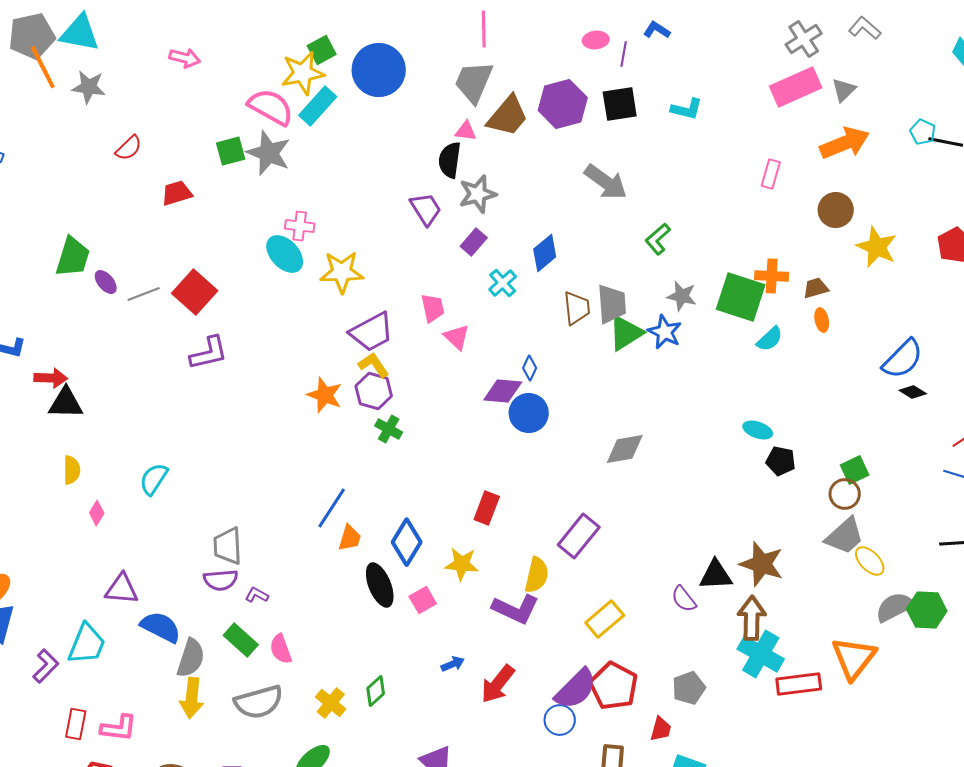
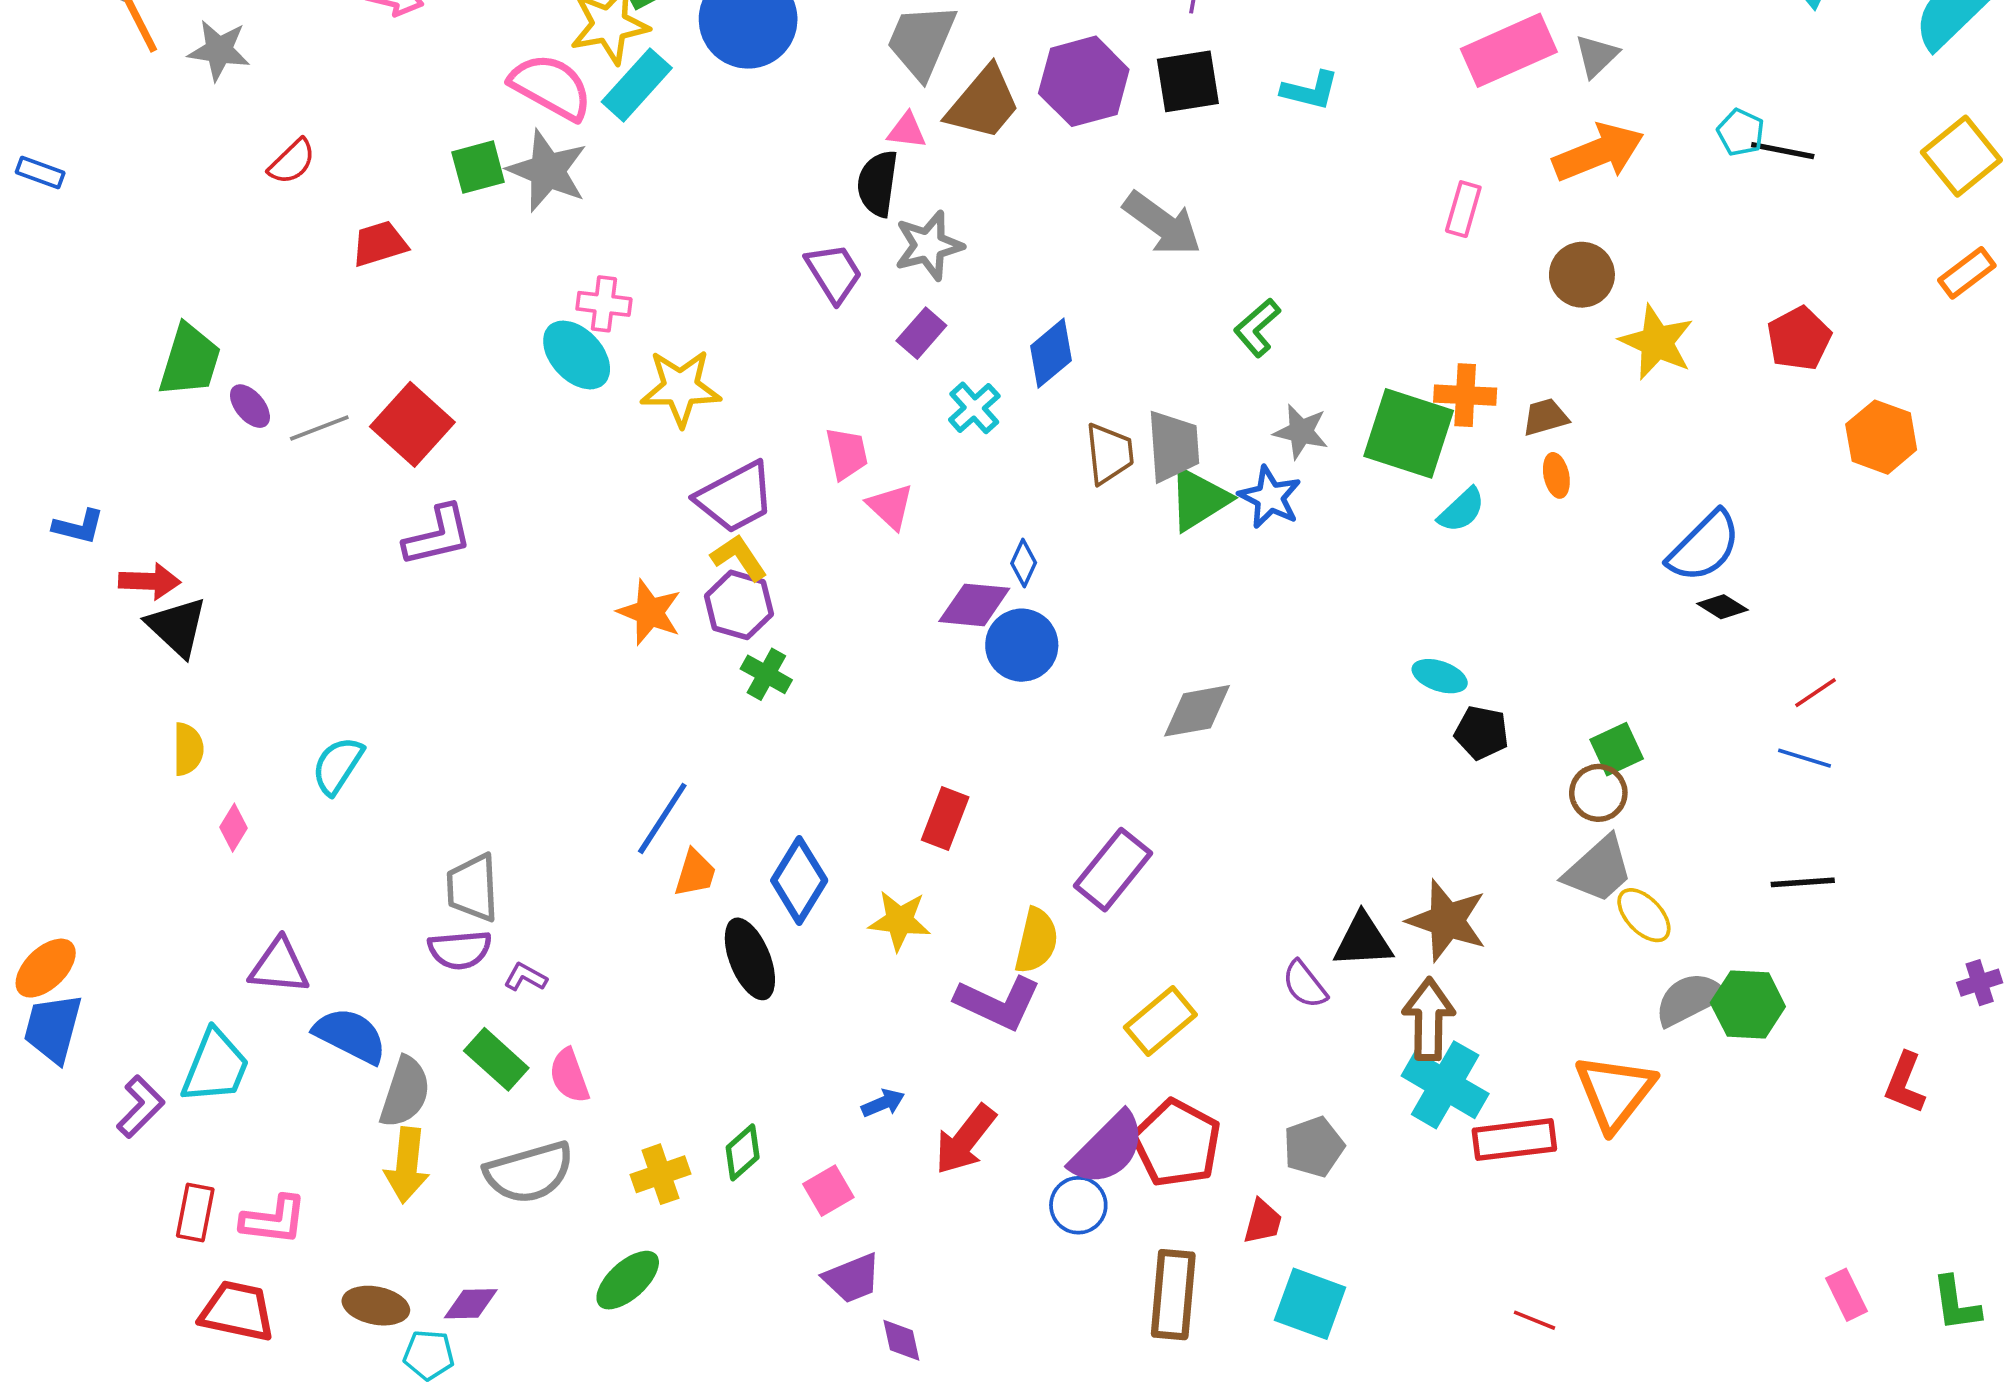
black triangle: (66, 403) -> (177, 627), turned 42
pink square: (423, 600) -> (828, 1191), moved
yellow cross: (331, 703) -> (661, 1174), turned 32

